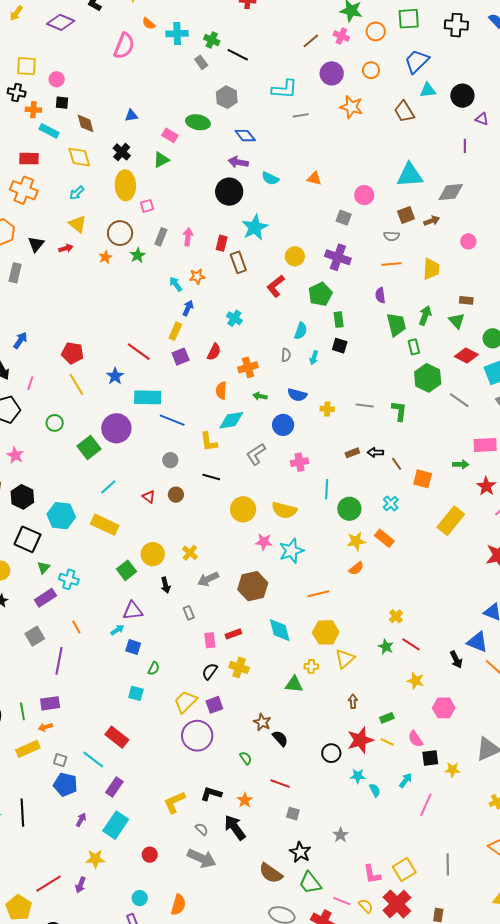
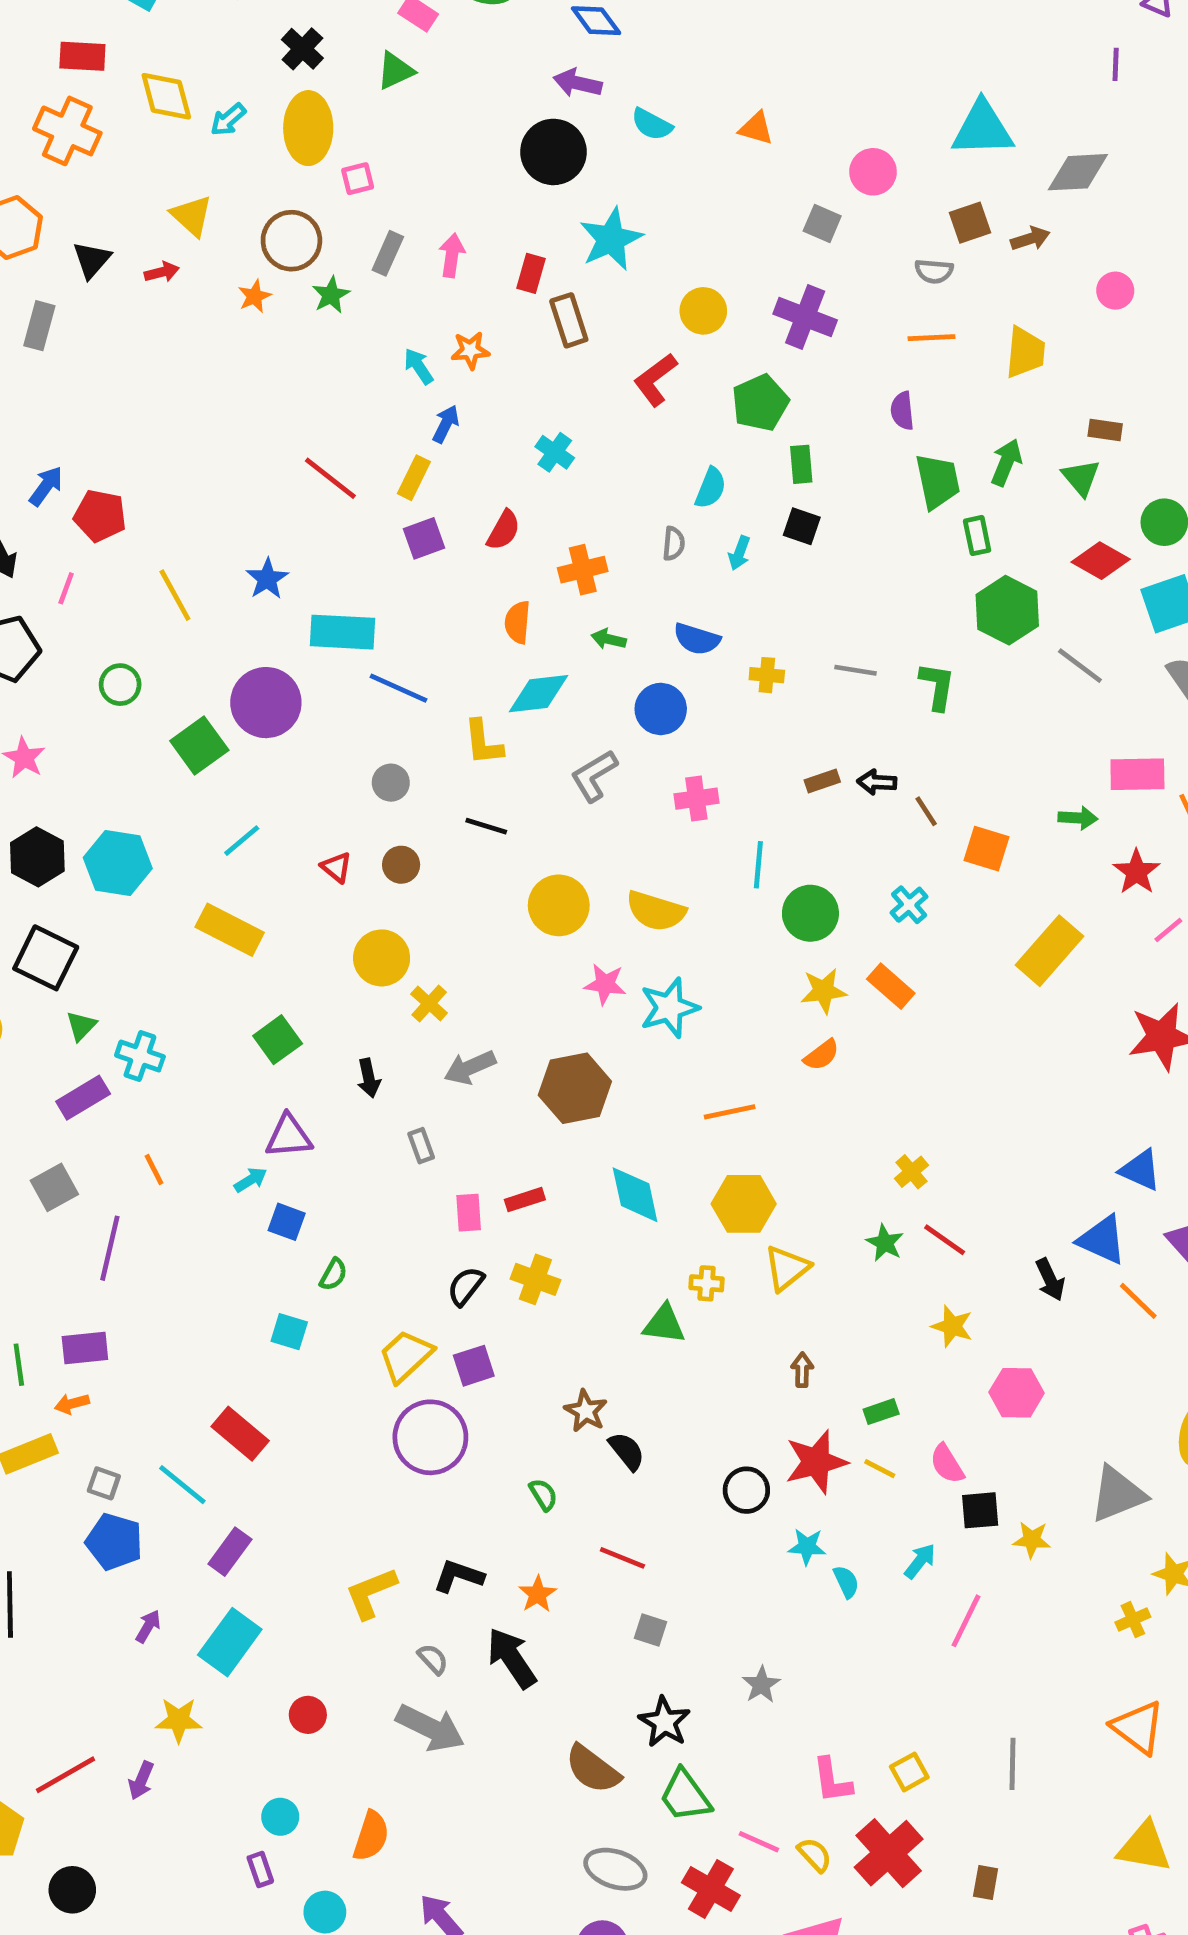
yellow diamond: (79, 157) -> (166, 96), moved
cyan arrow: (77, 193) -> (228, 120), moved
red line: (139, 352) -> (330, 478), moved
red pentagon: (73, 353) -> (100, 516), moved
cyan hexagon: (61, 516) -> (118, 863), moved
yellow circle: (153, 554) -> (382, 958), moved
yellow square: (404, 869) -> (909, 1772), size x0.7

